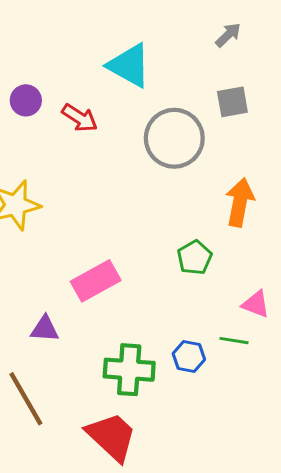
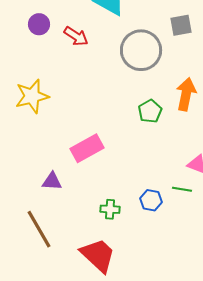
green pentagon: (195, 258) -> (150, 111), moved
green cross: (129, 370) -> (110, 209), size x0.6

